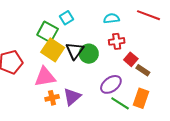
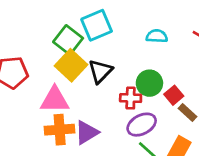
cyan square: (66, 18) -> (97, 25), size x1.6
red cross: (117, 41) -> (131, 98), moved
green circle: (89, 54) -> (149, 83), moved
orange cross: (52, 98) -> (60, 130), size x1.5

